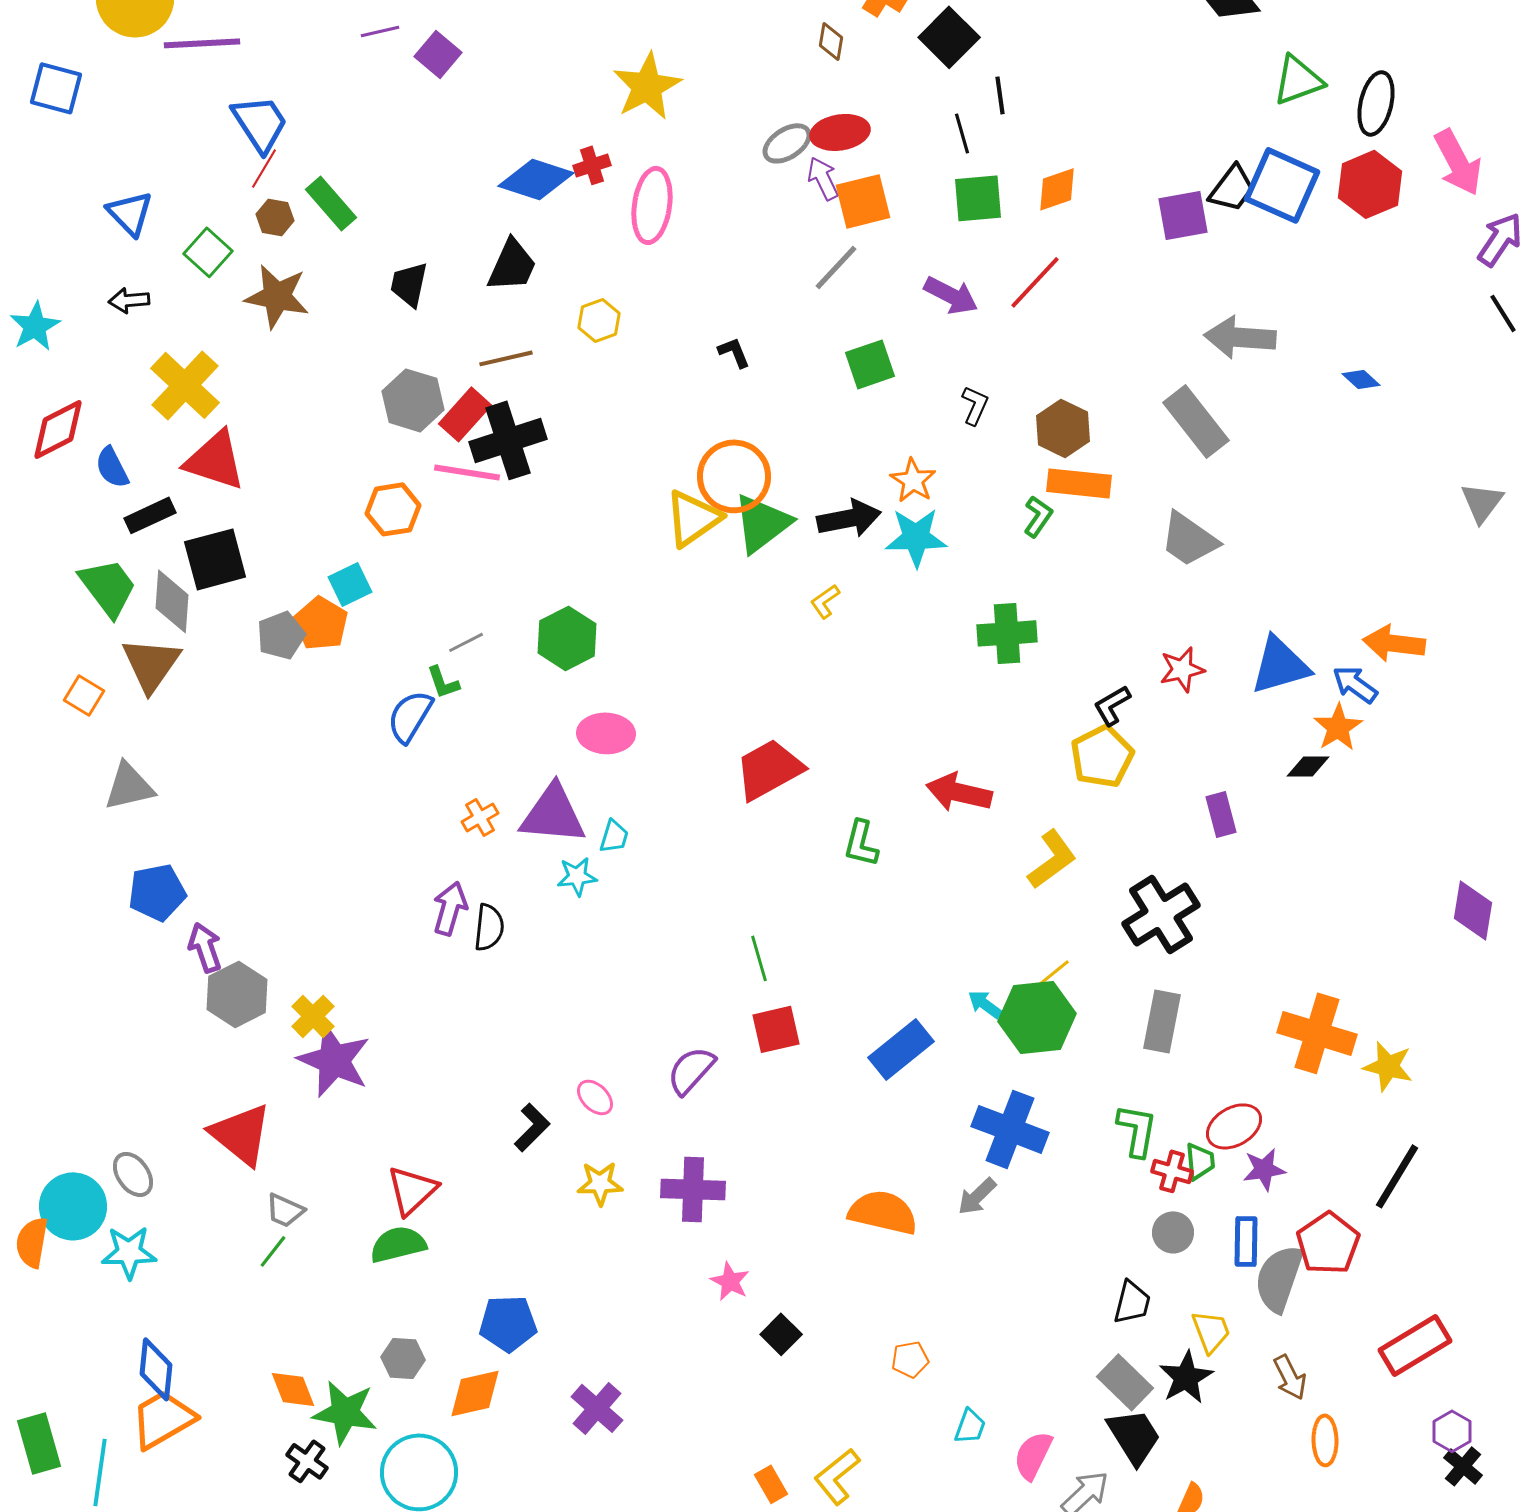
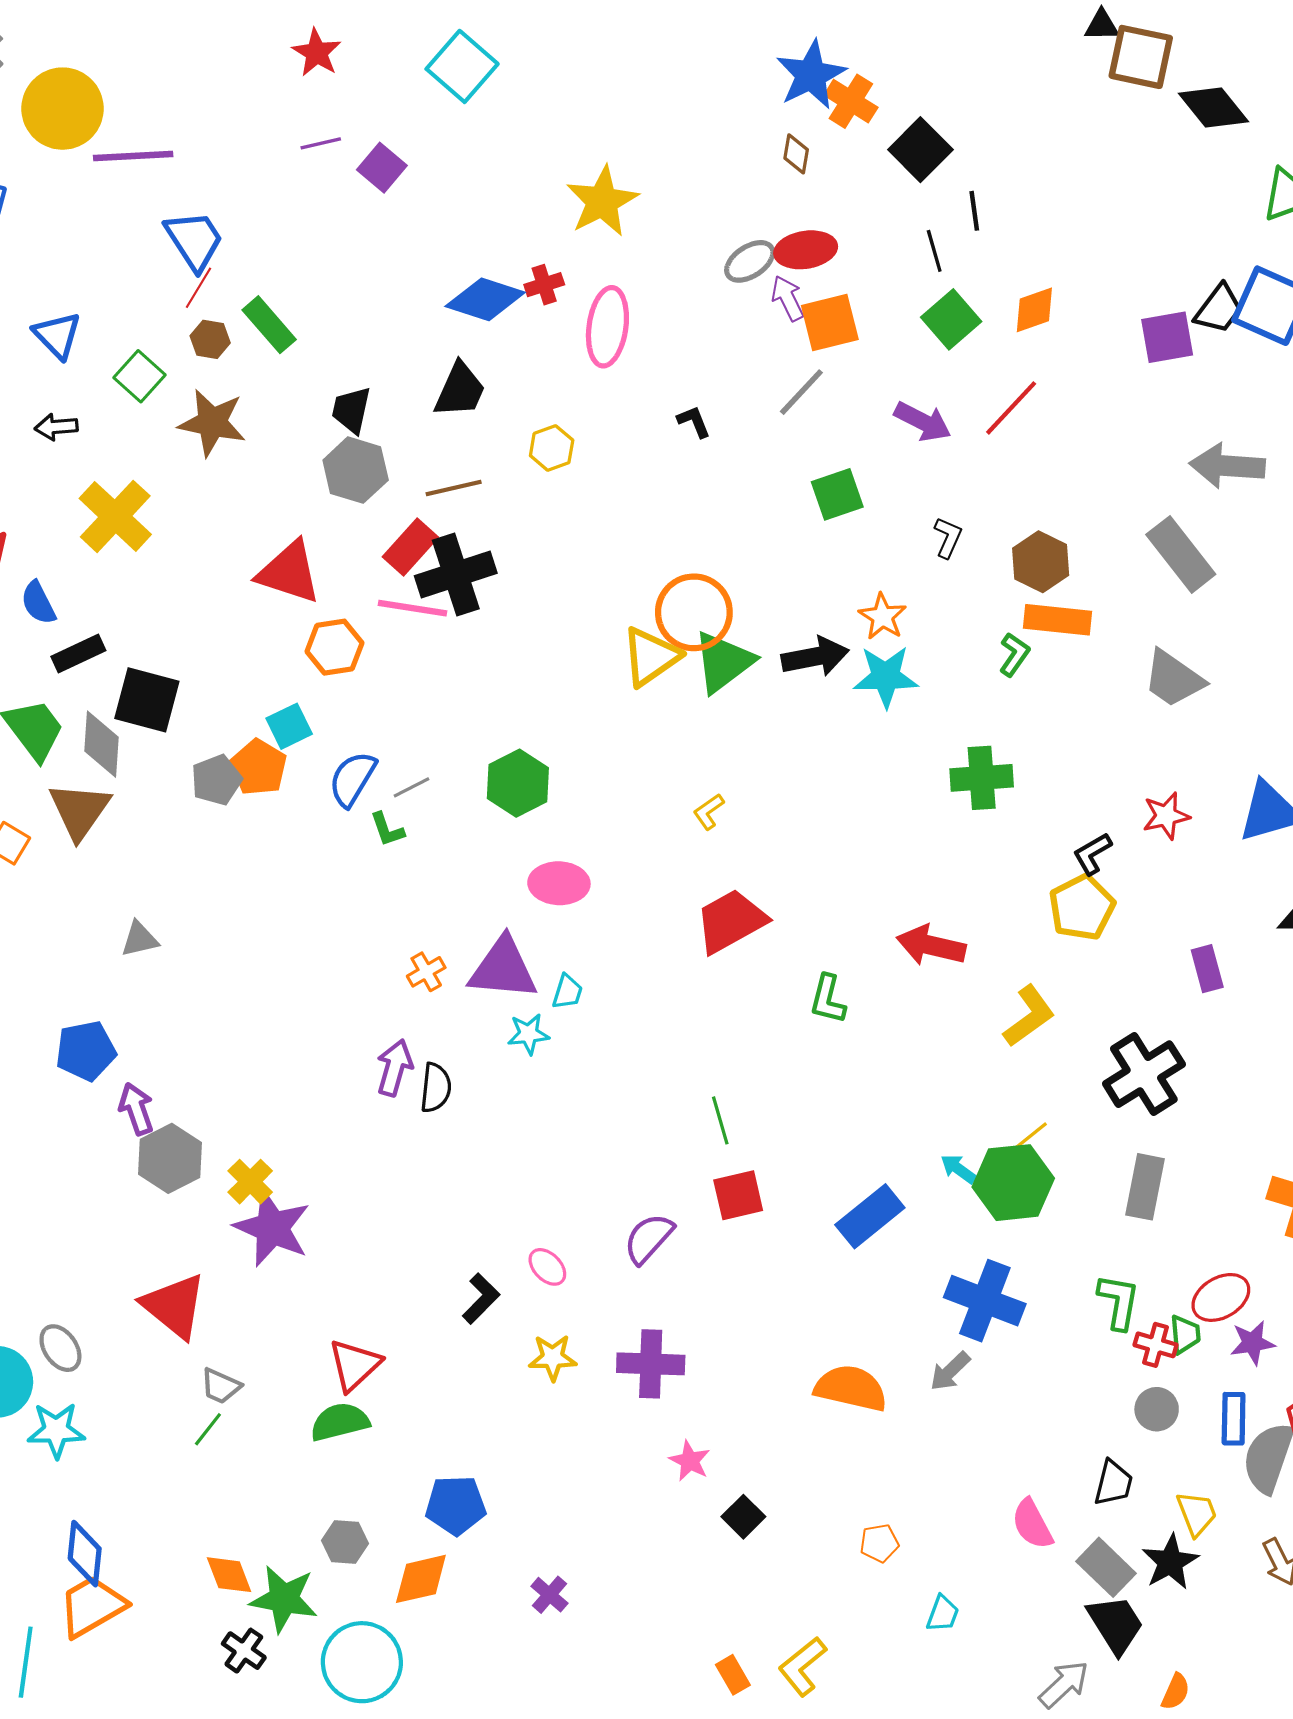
green square: (978, 198) -> (951, 319), turned -36
black L-shape: (734, 352) -> (694, 422), moved
gray hexagon: (413, 400) -> (356, 470), moved
red triangle: (215, 460) -> (289, 572), moved
black square: (215, 559) -> (147, 700), turned 30
yellow L-shape: (825, 601) -> (709, 812), moved
blue semicircle: (410, 716) -> (352, 779), moved
gray triangle: (129, 786) -> (139, 939), moved, size x0.7
purple cross: (597, 1408) -> (549, 1595), size x0.7
pink semicircle: (1033, 1455) -> (1032, 1524), moved, turned -54

